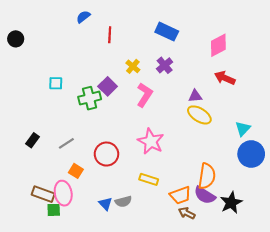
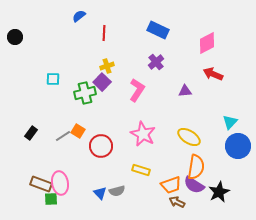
yellow cross: (133, 66) -> (107, 66), moved, turned 32
yellow ellipse: (199, 115) -> (189, 137), moved
orange square: (76, 171) -> (78, 131), moved

